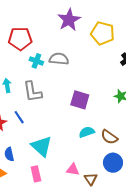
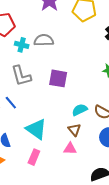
purple square: (80, 100) -> (58, 78), moved
pink rectangle: (36, 174) -> (34, 157), turned 42
brown triangle: (91, 179) -> (74, 130), moved

